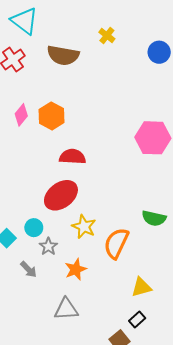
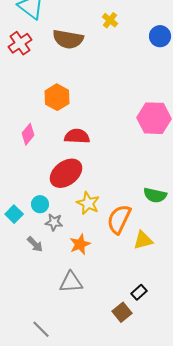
pink diamond: (21, 115) -> (28, 134), moved
gray star: (48, 246) -> (54, 222), turned -30
yellow triangle: (141, 287) -> (143, 240), moved

